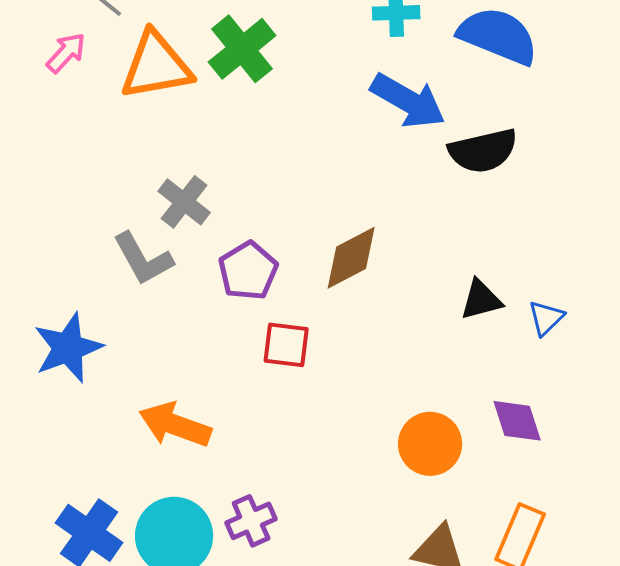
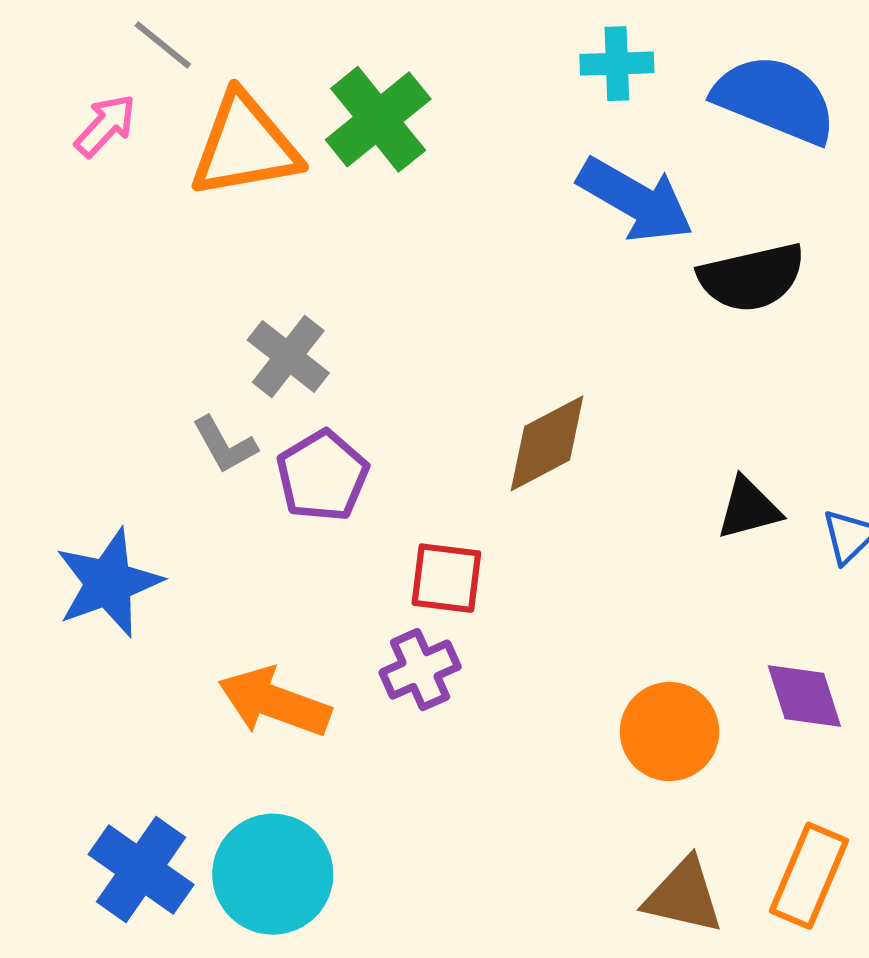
gray L-shape: (143, 259) -> (225, 445), size x0.7
purple pentagon: (248, 271) -> (322, 476), moved
purple cross: (251, 521) -> (420, 670), moved

